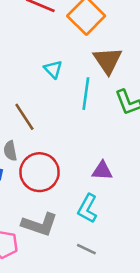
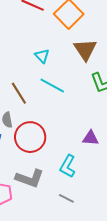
cyan line: (86, 94) -> (52, 85), moved, turned -70
purple triangle: (102, 171) -> (91, 138), moved

